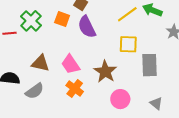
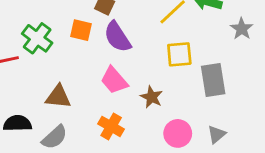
pink trapezoid: (70, 64) -> (114, 80), moved
brown star: (105, 72) -> (152, 97), size x0.7
gray triangle: (156, 103) -> (217, 134), moved, turned 48

